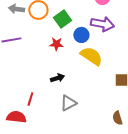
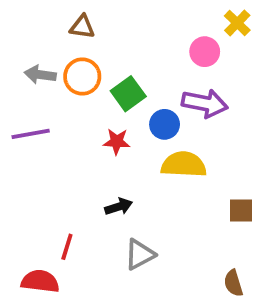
yellow semicircle: (91, 56) -> (184, 165), turned -30

